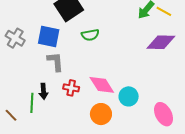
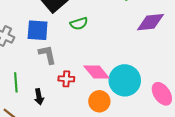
black arrow: (43, 91) -> (39, 97), moved
cyan circle: (129, 96) -> (125, 80), size x1.6
green line: (32, 103) -> (16, 82), moved

